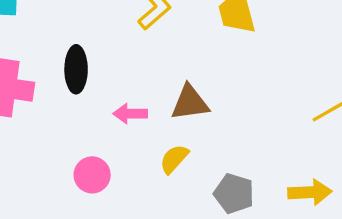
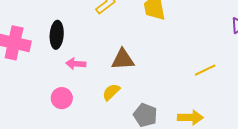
pink arrow: (130, 114) -> (76, 64), moved

